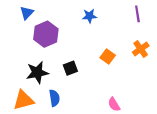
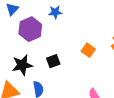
blue star: (89, 16) -> (55, 12), moved

